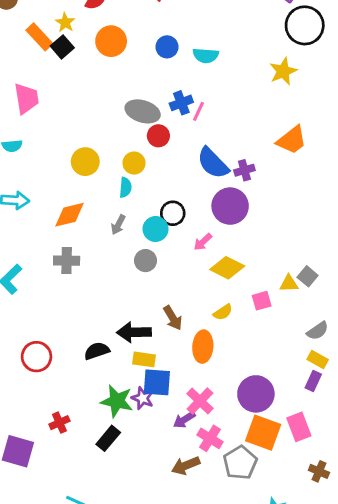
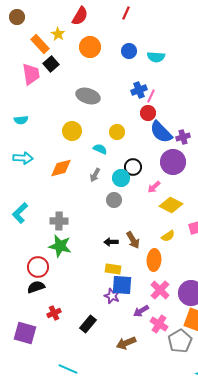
black square: (62, 47) -> (51, 64), moved
pink trapezoid: (26, 99) -> (31, 74), moved
gray ellipse: (143, 111) -> (88, 96), moved
red circle: (158, 136) -> (148, 113), moved
yellow circle: (134, 163) -> (117, 132), moved
cyan semicircle: (125, 187) -> (100, 149), turned -72
gray cross: (67, 261) -> (59, 221), moved
black arrow: (134, 332) -> (111, 242), moved, size x0.6
black semicircle: (97, 351) -> (36, 287), moved
green star: (117, 401) -> (60, 246), moved
pink cross: (200, 401) -> (160, 290), moved
brown arrow: (186, 466) -> (126, 343), moved

